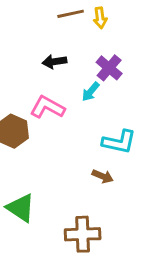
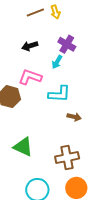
cyan L-shape: (119, 142) -> (59, 94), moved

